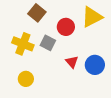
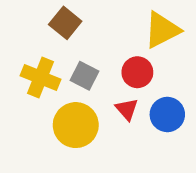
red circle: (66, 27) -> (137, 72), moved
yellow circle: (26, 79) -> (76, 125), moved, size x1.6

